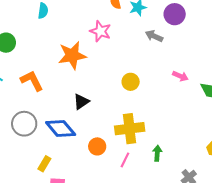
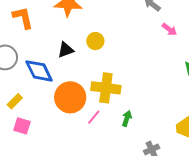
pink arrow: (180, 76) -> (169, 29), moved
yellow circle: (131, 82) -> (95, 41), moved
orange circle: (97, 146) -> (70, 97), size x1.8

